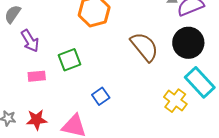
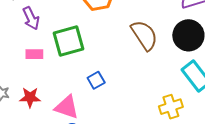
green square: (70, 60) -> (69, 41), size x1.4
yellow cross: (175, 101) -> (171, 107), moved, turned 30

